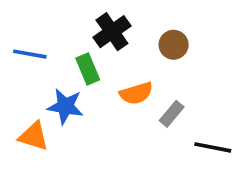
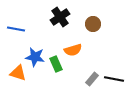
green rectangle: (88, 69) -> (56, 64), moved
gray rectangle: (172, 114) -> (92, 79), moved

